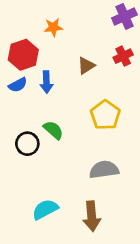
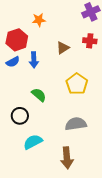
red cross: (123, 56) -> (90, 41), turned 32
black circle: (27, 144) -> (20, 116), moved
cyan semicircle: (45, 209) -> (33, 142), moved

